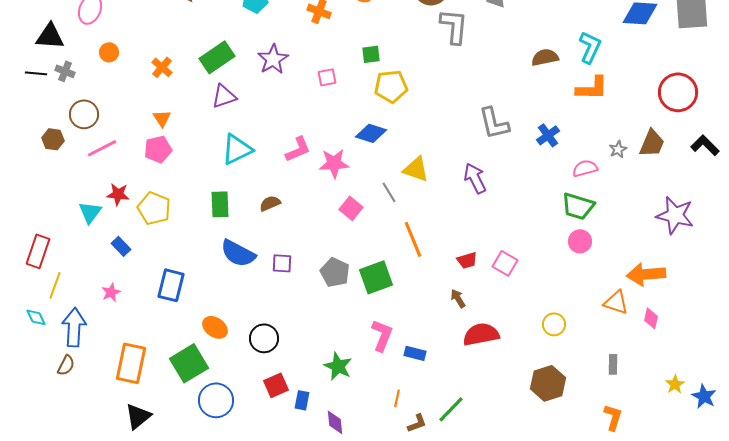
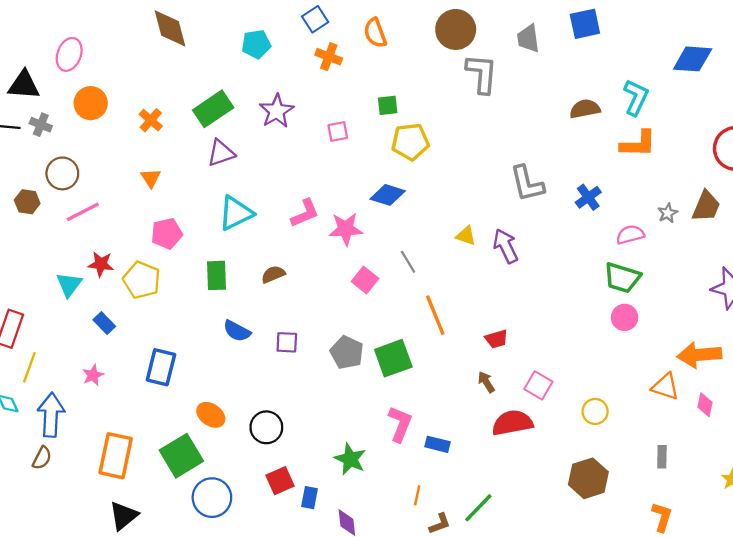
orange circle: (109, 52) -> (91, 103), size x1.5
pink pentagon: (158, 149) -> (167, 233), moved
yellow triangle: (416, 169) -> (466, 236), moved, size x0.7
blue semicircle: (238, 253) -> (237, 331), size x0.7
pink square: (505, 263) -> (538, 385), moved

